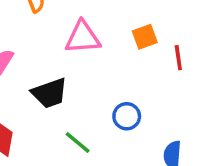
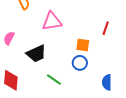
orange square: (145, 37) -> (83, 45), moved, turned 32
red line: (178, 58) -> (106, 28), turned 32

